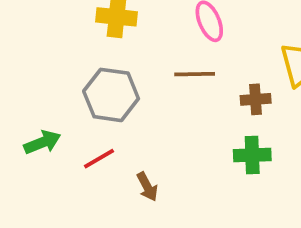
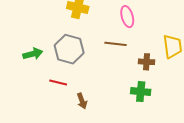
green arrow: (42, 142) -> (33, 54), moved
red line: (99, 159) -> (58, 82), turned 36

